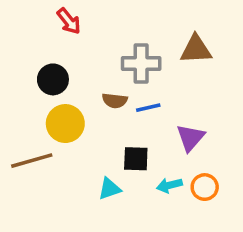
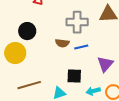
yellow circle: (65, 124) -> (15, 53), moved
brown line: (32, 161) -> (29, 85), moved

